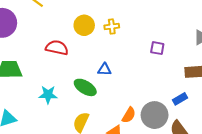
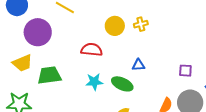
purple square: (157, 48) -> (185, 71), moved
cyan star: (48, 95) -> (94, 82), moved

